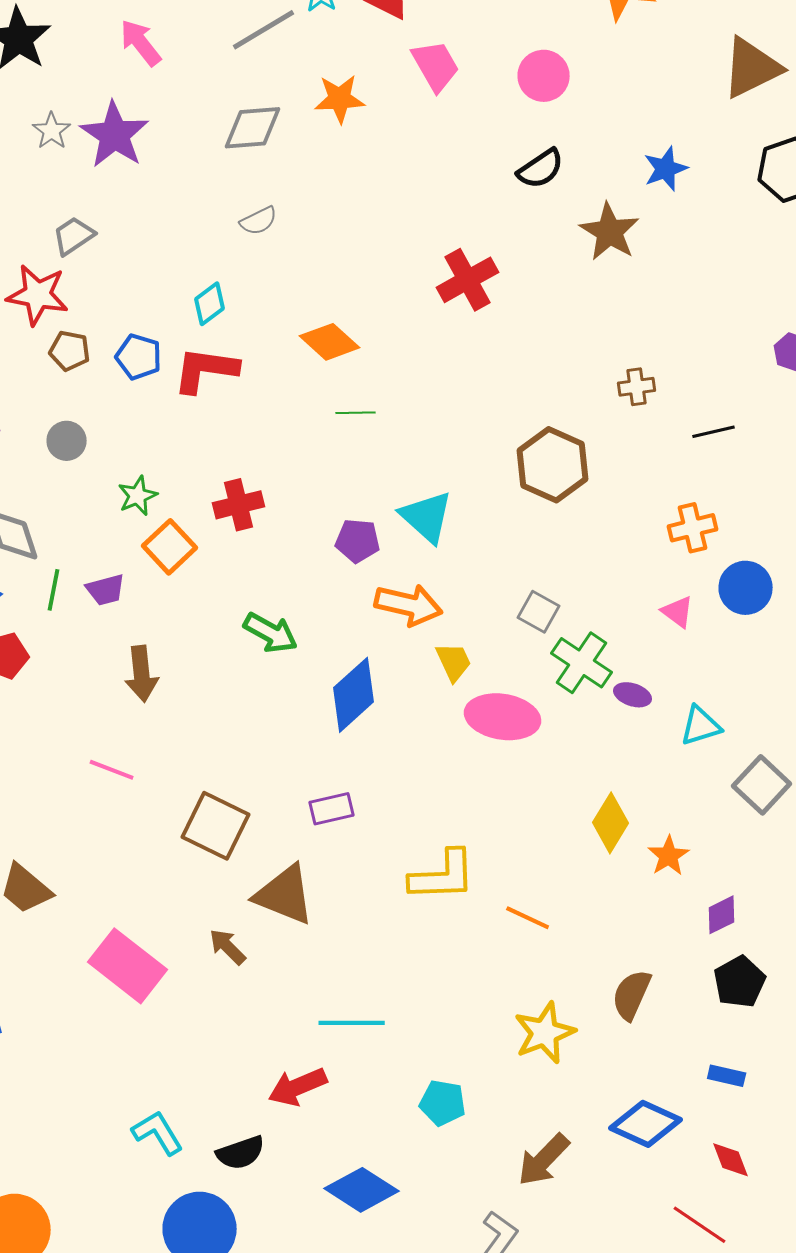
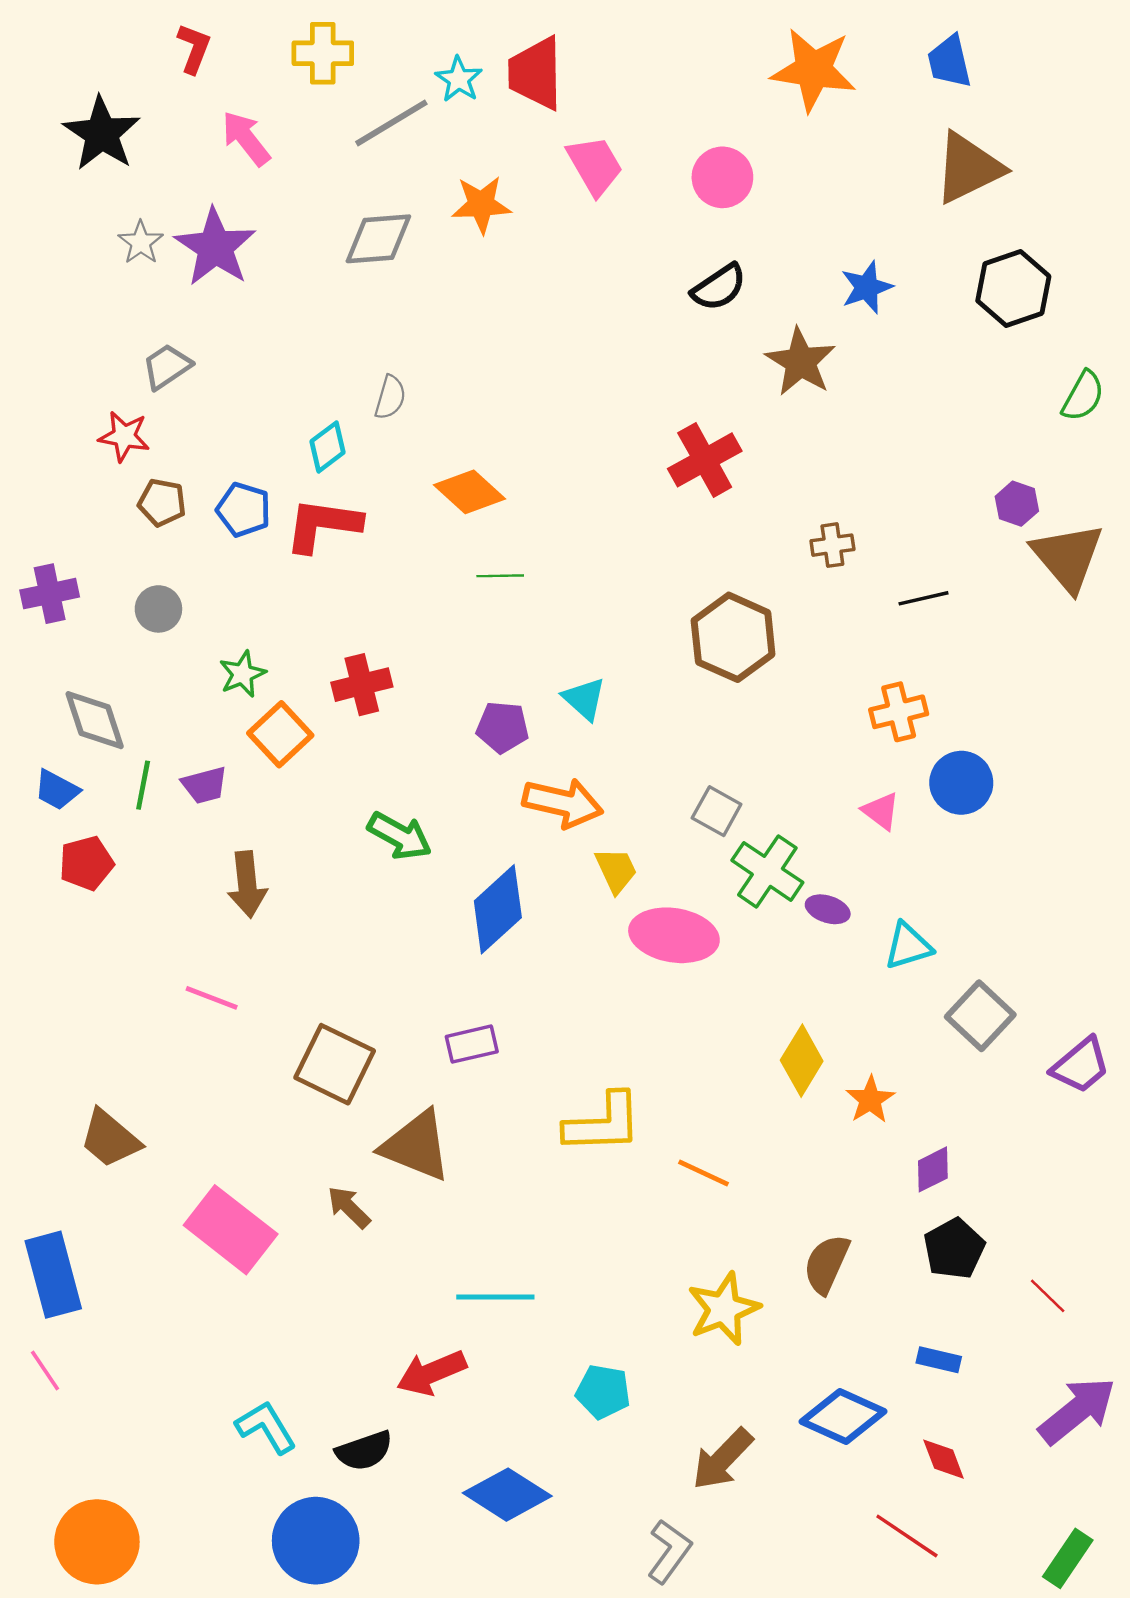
gray semicircle: (259, 221) -> (390, 397), moved, turned -48
red cross: (468, 280) -> (705, 460), moved
red star: (38, 295) -> (124, 436), size x0.7
cyan triangle: (427, 517) -> (584, 699), size x0.7

